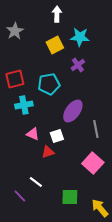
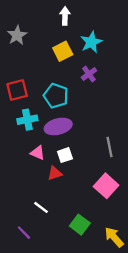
cyan star: (80, 37) -> (91, 42), turned -30
cyan pentagon: (49, 84) -> (56, 96), turned 30
purple ellipse: (73, 111) -> (58, 126), moved, turned 40
purple line: (20, 196) -> (24, 233), moved
green square: (70, 197) -> (80, 225), turned 36

